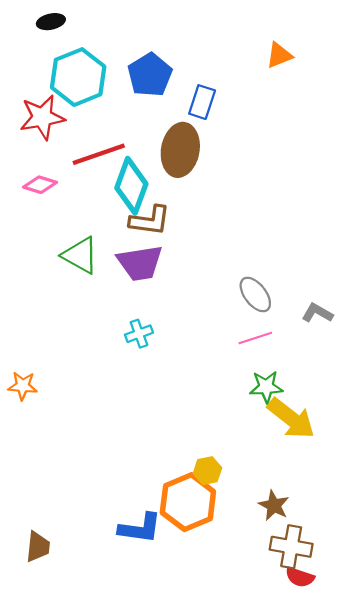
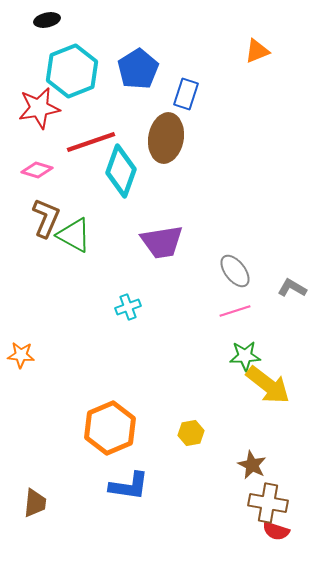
brown L-shape: (150, 221) -> (46, 218), moved, turned -75
purple trapezoid: (140, 263) -> (162, 242), moved
orange hexagon: (188, 502) -> (110, 428), moved

